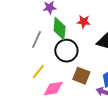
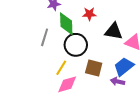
yellow line: (38, 72) -> (61, 68), moved

